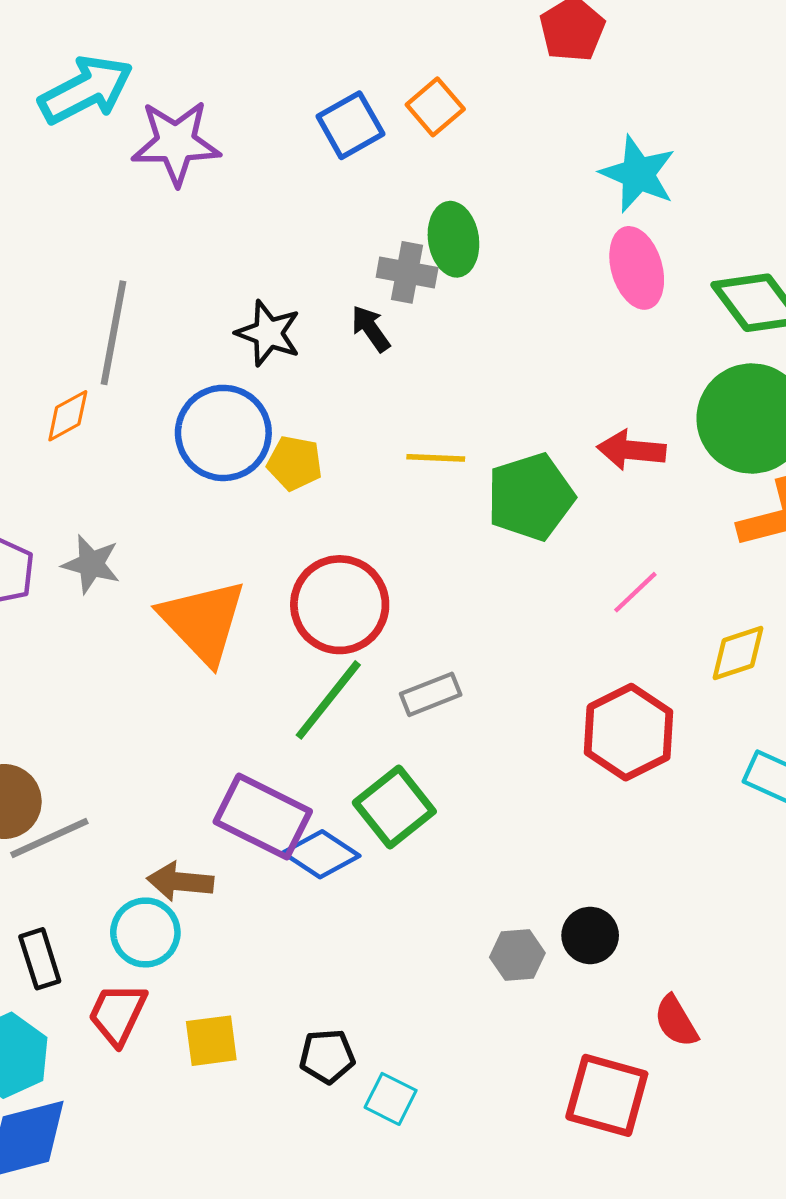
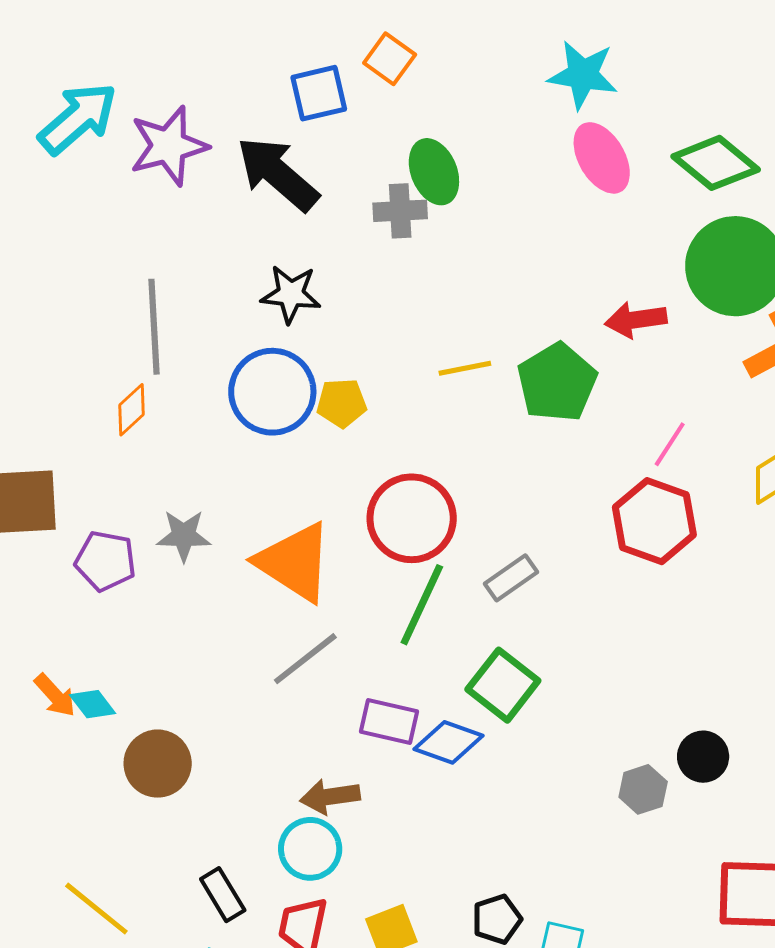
blue square: (350, 125) -> (319, 93), turned 30
black arrow: (371, 329) -> (278, 174), moved, size x2.0
red hexagon: (629, 732) -> (654, 521), moved
purple rectangle: (263, 816) -> (389, 722), size x0.7
gray line: (49, 838) -> (305, 659), moved

